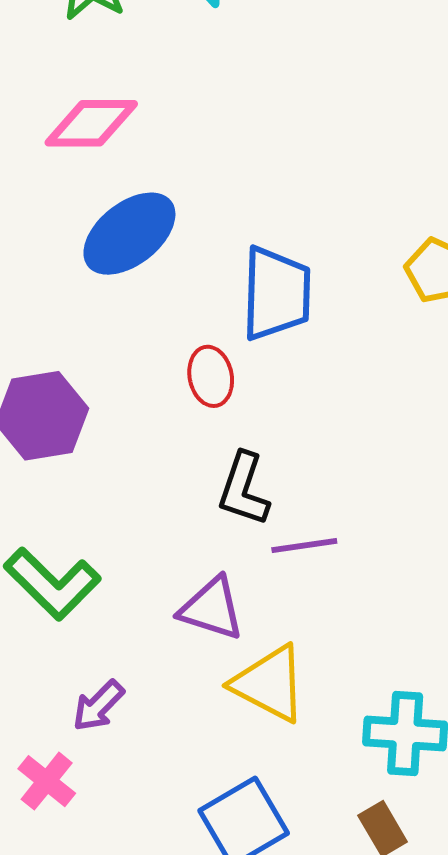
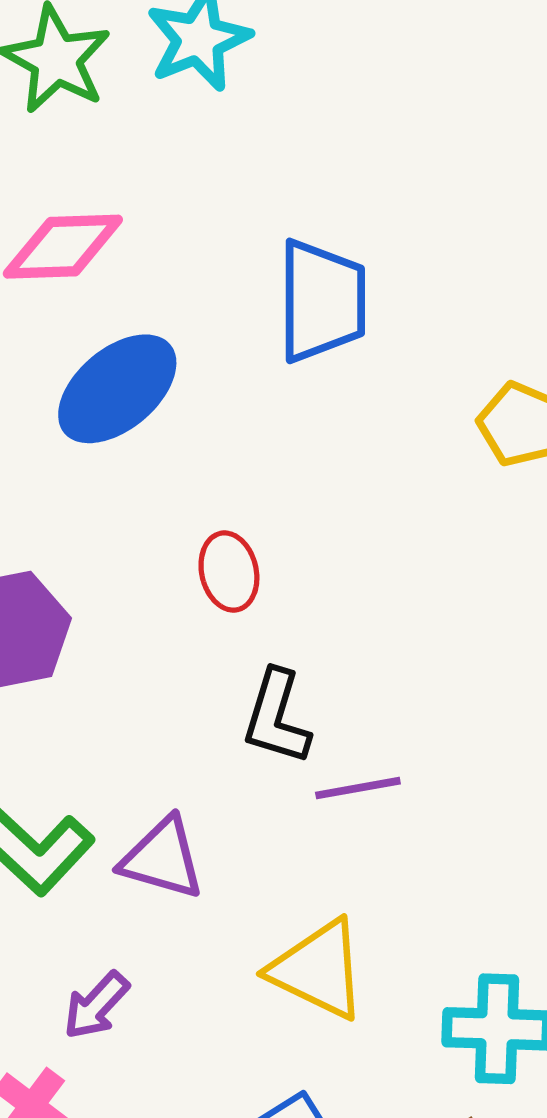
blue trapezoid: (276, 293) -> (322, 301), moved
purple triangle: (212, 609) -> (162, 858), moved

